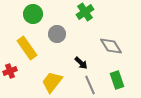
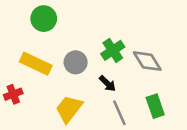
green cross: (85, 12) -> (113, 50), moved
gray circle: (57, 34) -> (76, 62), moved
yellow rectangle: (27, 48) -> (36, 64), turned -30

